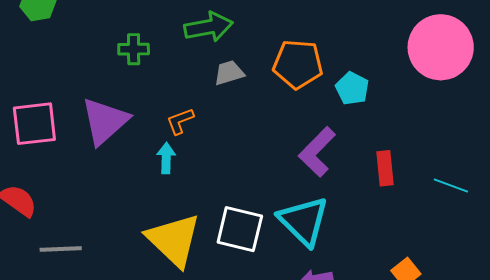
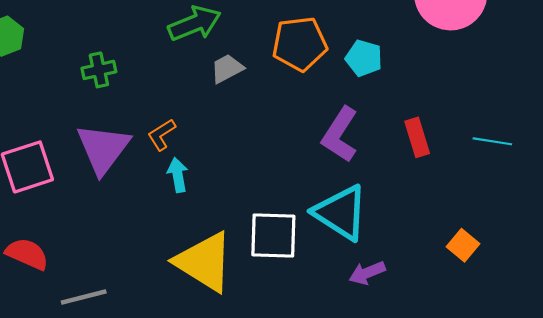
green cross: (134, 49) -> (99, 70), moved
orange L-shape: (180, 121) -> (162, 135), moved

